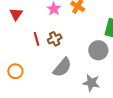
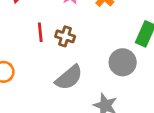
brown cross: (55, 39) -> (65, 36), turned 32

